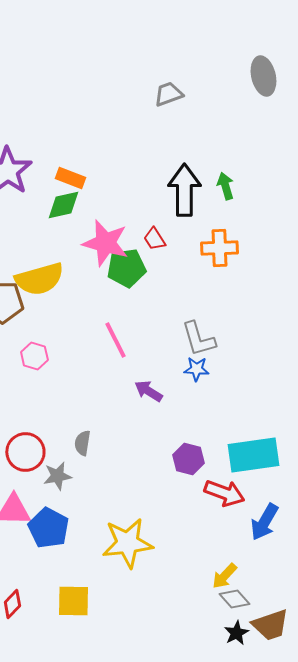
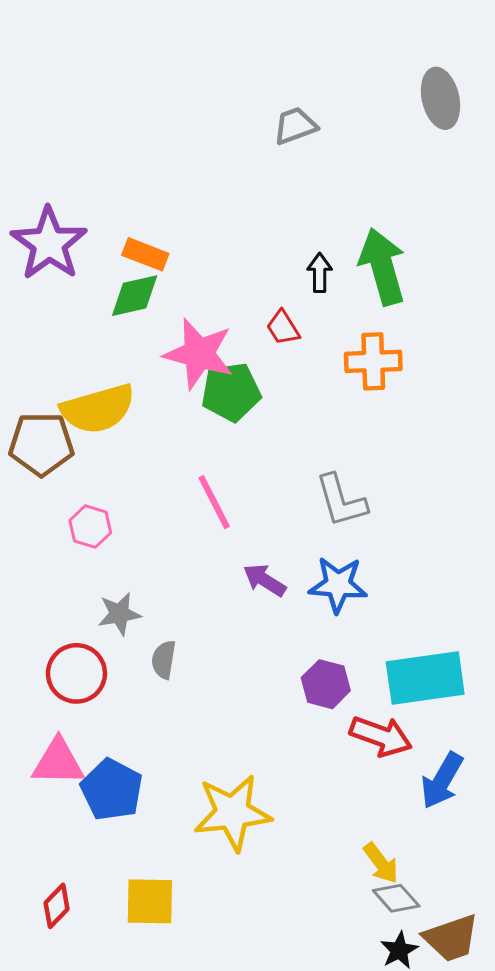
green arrow: (225, 186) -> (382, 267), size x1.8
black arrow: (184, 190) -> (320, 273), size x0.5
red trapezoid: (154, 239) -> (283, 328), moved
blue star: (196, 369) -> (338, 585), moved, size x1.5
gray star: (57, 476) -> (119, 614), moved
yellow arrow: (224, 576) -> (381, 863), turned -80

